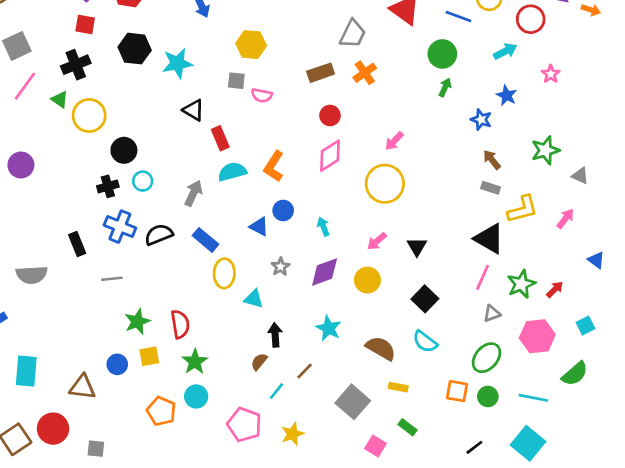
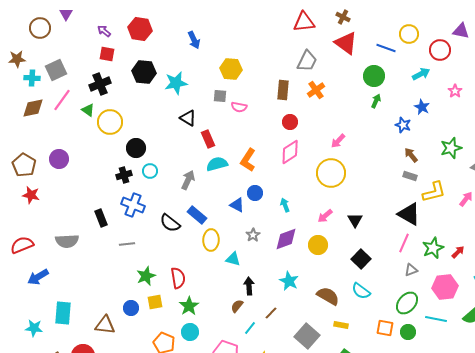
brown rectangle: (321, 73) -> (283, 90), turned -66
black semicircle: (159, 235) -> (170, 223), moved, turned -120
cyan line: (533, 398) -> (436, 319), moved

